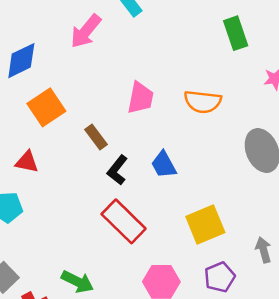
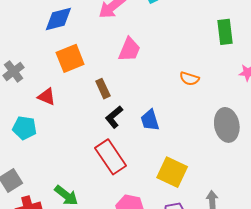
pink trapezoid: (140, 98) -> (129, 50), moved
orange semicircle: (203, 102) -> (189, 79), size x0.7
yellow square: (205, 224) -> (172, 172), turned 36

